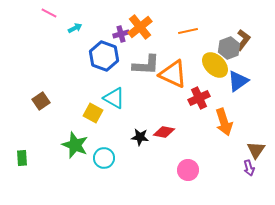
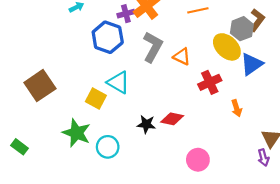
gray L-shape: (146, 65) -> (153, 47), turned -64
orange triangle: (173, 74) -> (182, 57), size x0.6
brown square: (41, 101) -> (40, 86), size x1.6
orange arrow: (224, 122) -> (237, 108), size x0.6
green rectangle: (22, 158) -> (20, 147), turned -49

